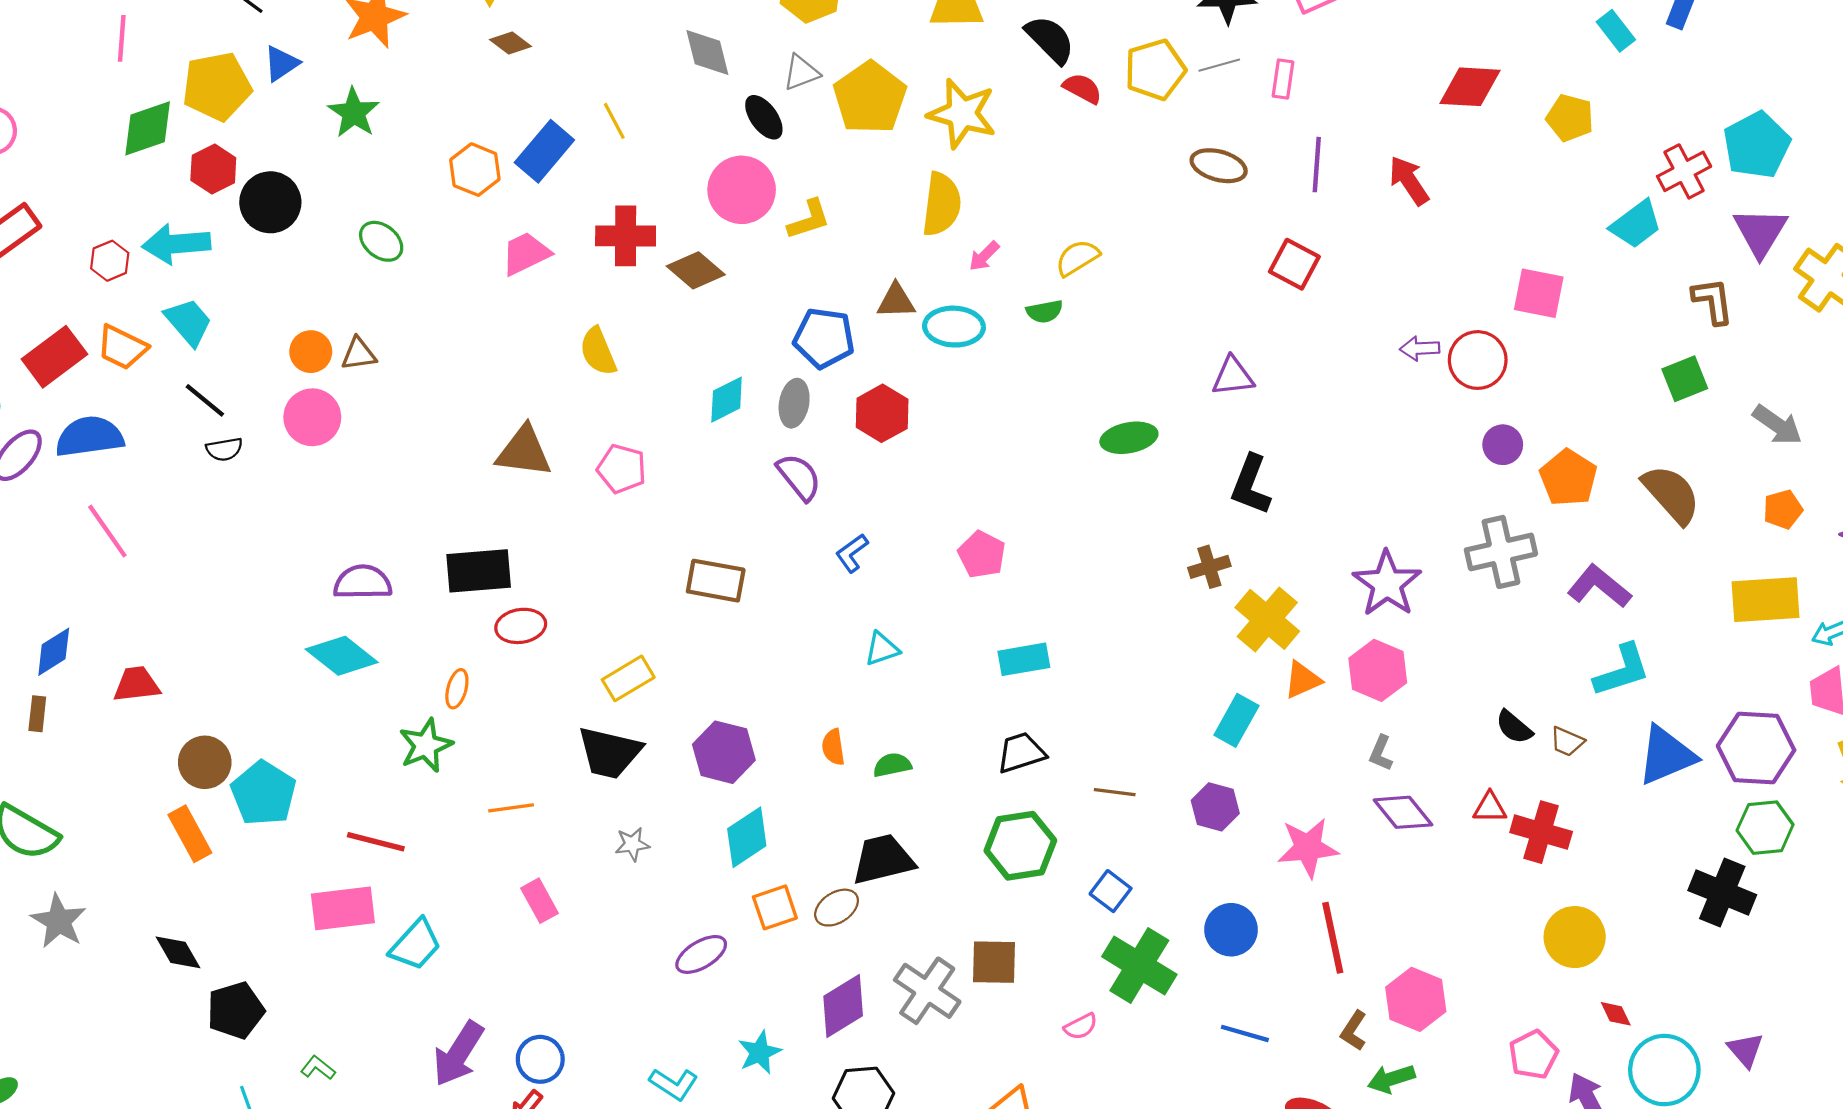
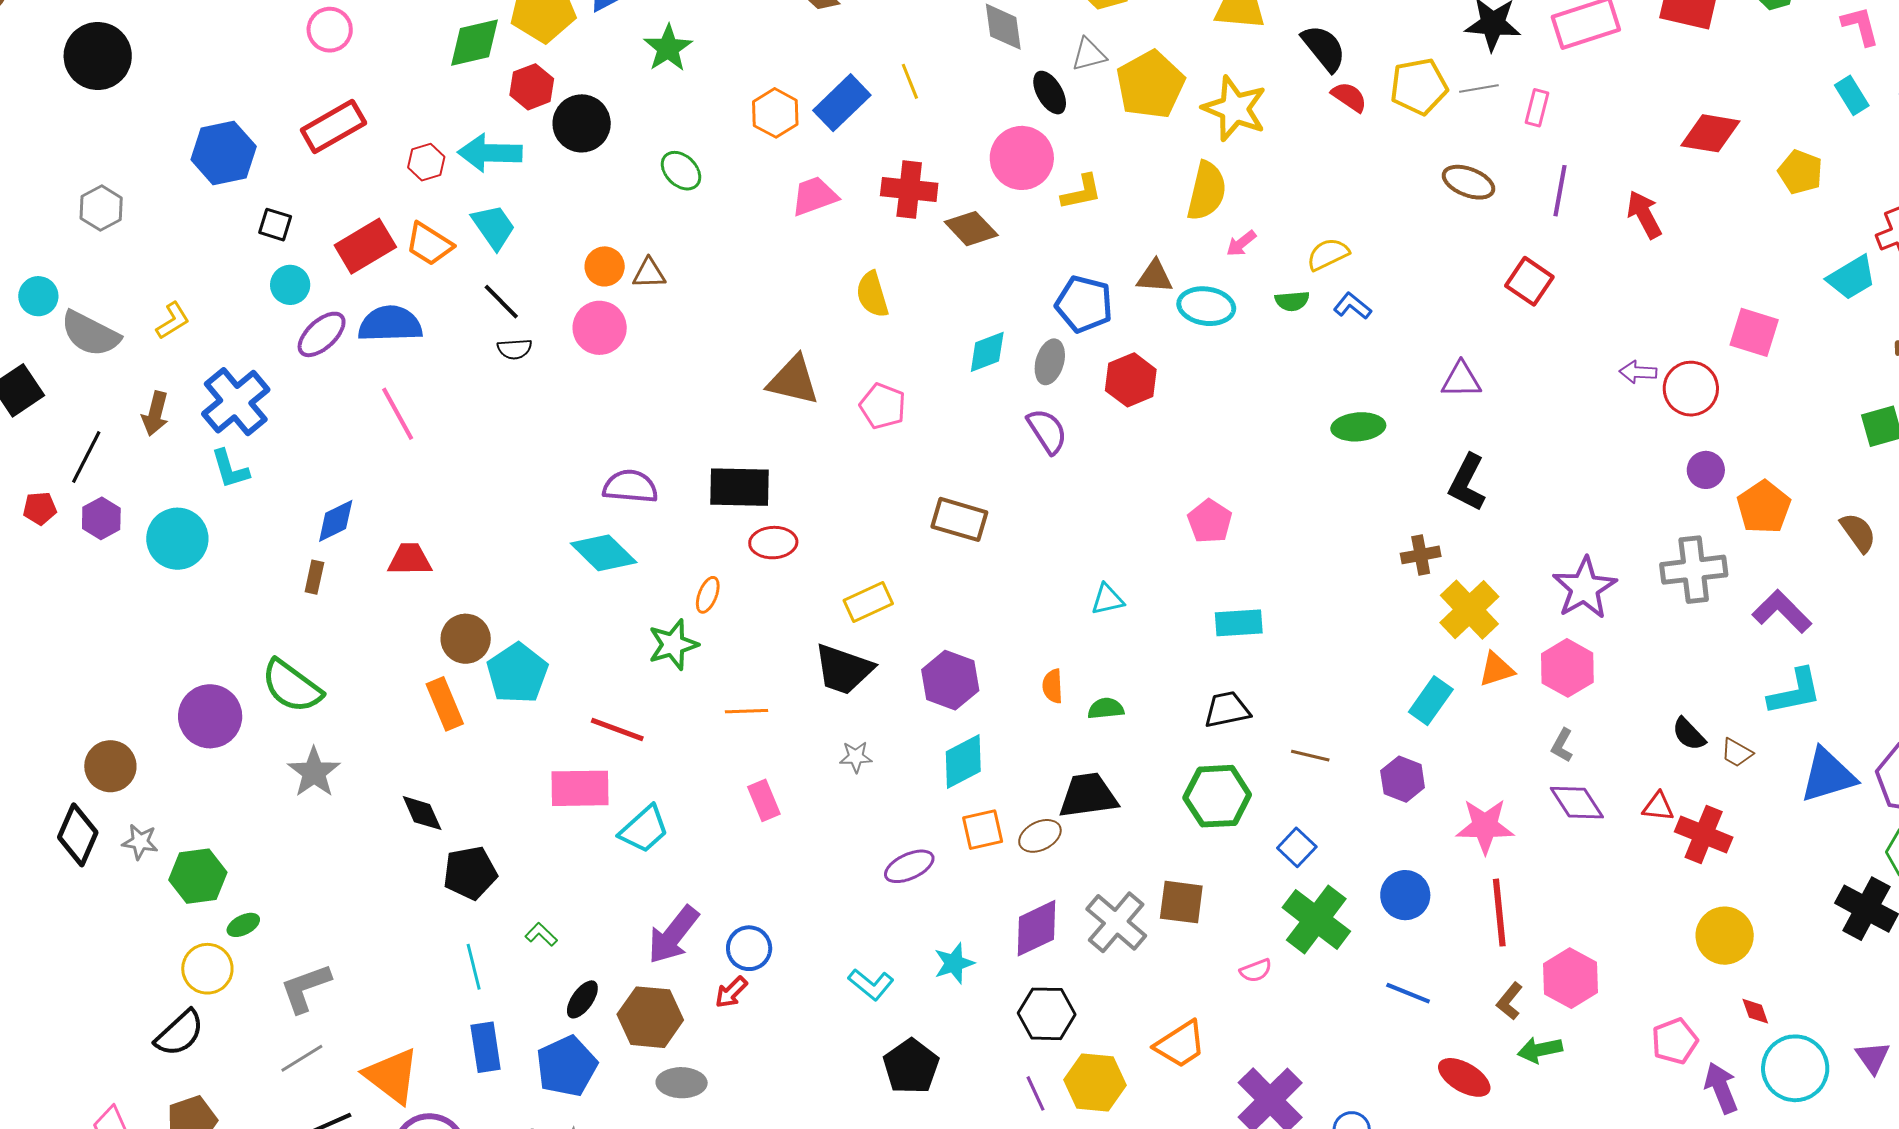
brown semicircle: (1671, 494) -> (1858, 533), size x0.7
blue L-shape: (852, 553) -> (1352, 306), moved, turned 69

